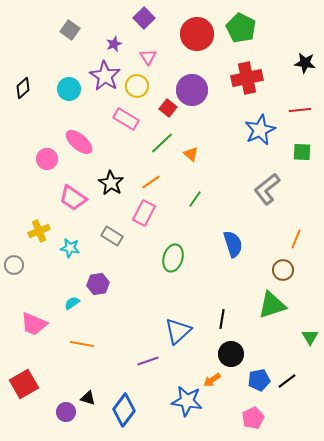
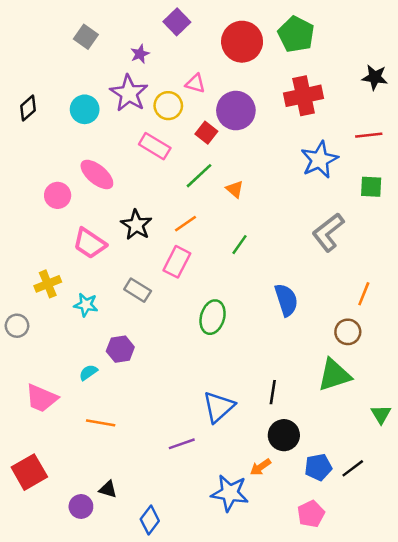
pink triangle: (148, 57) -> (195, 83), moved, turned -42
blue diamond: (124, 410) -> (150, 520), moved, size x0.7

